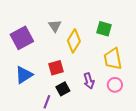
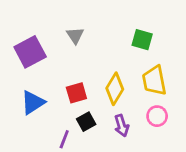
yellow diamond: (74, 41) -> (115, 89), moved
purple arrow: (89, 81) -> (122, 126), moved

